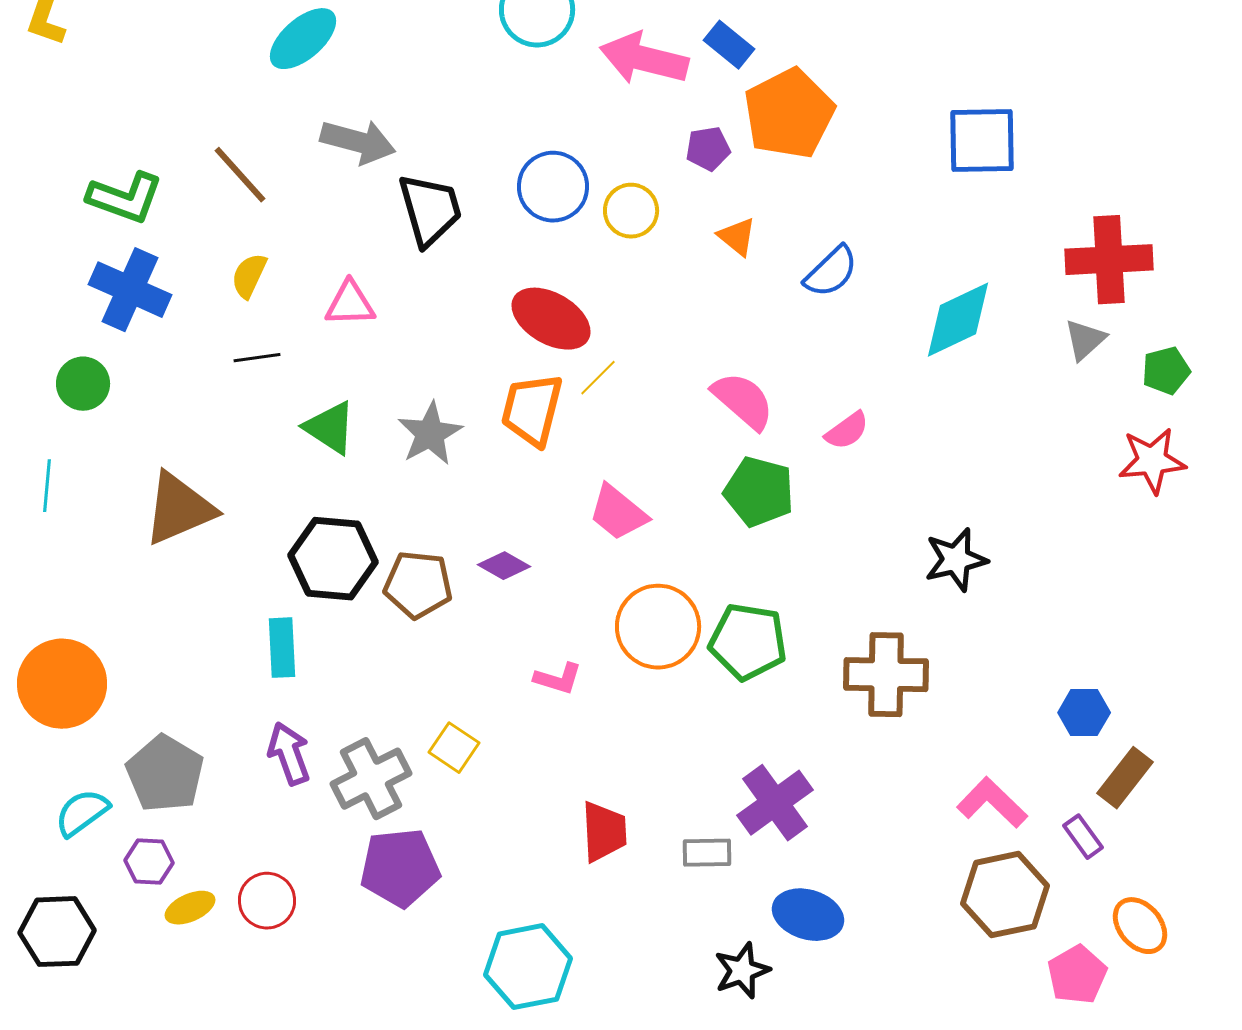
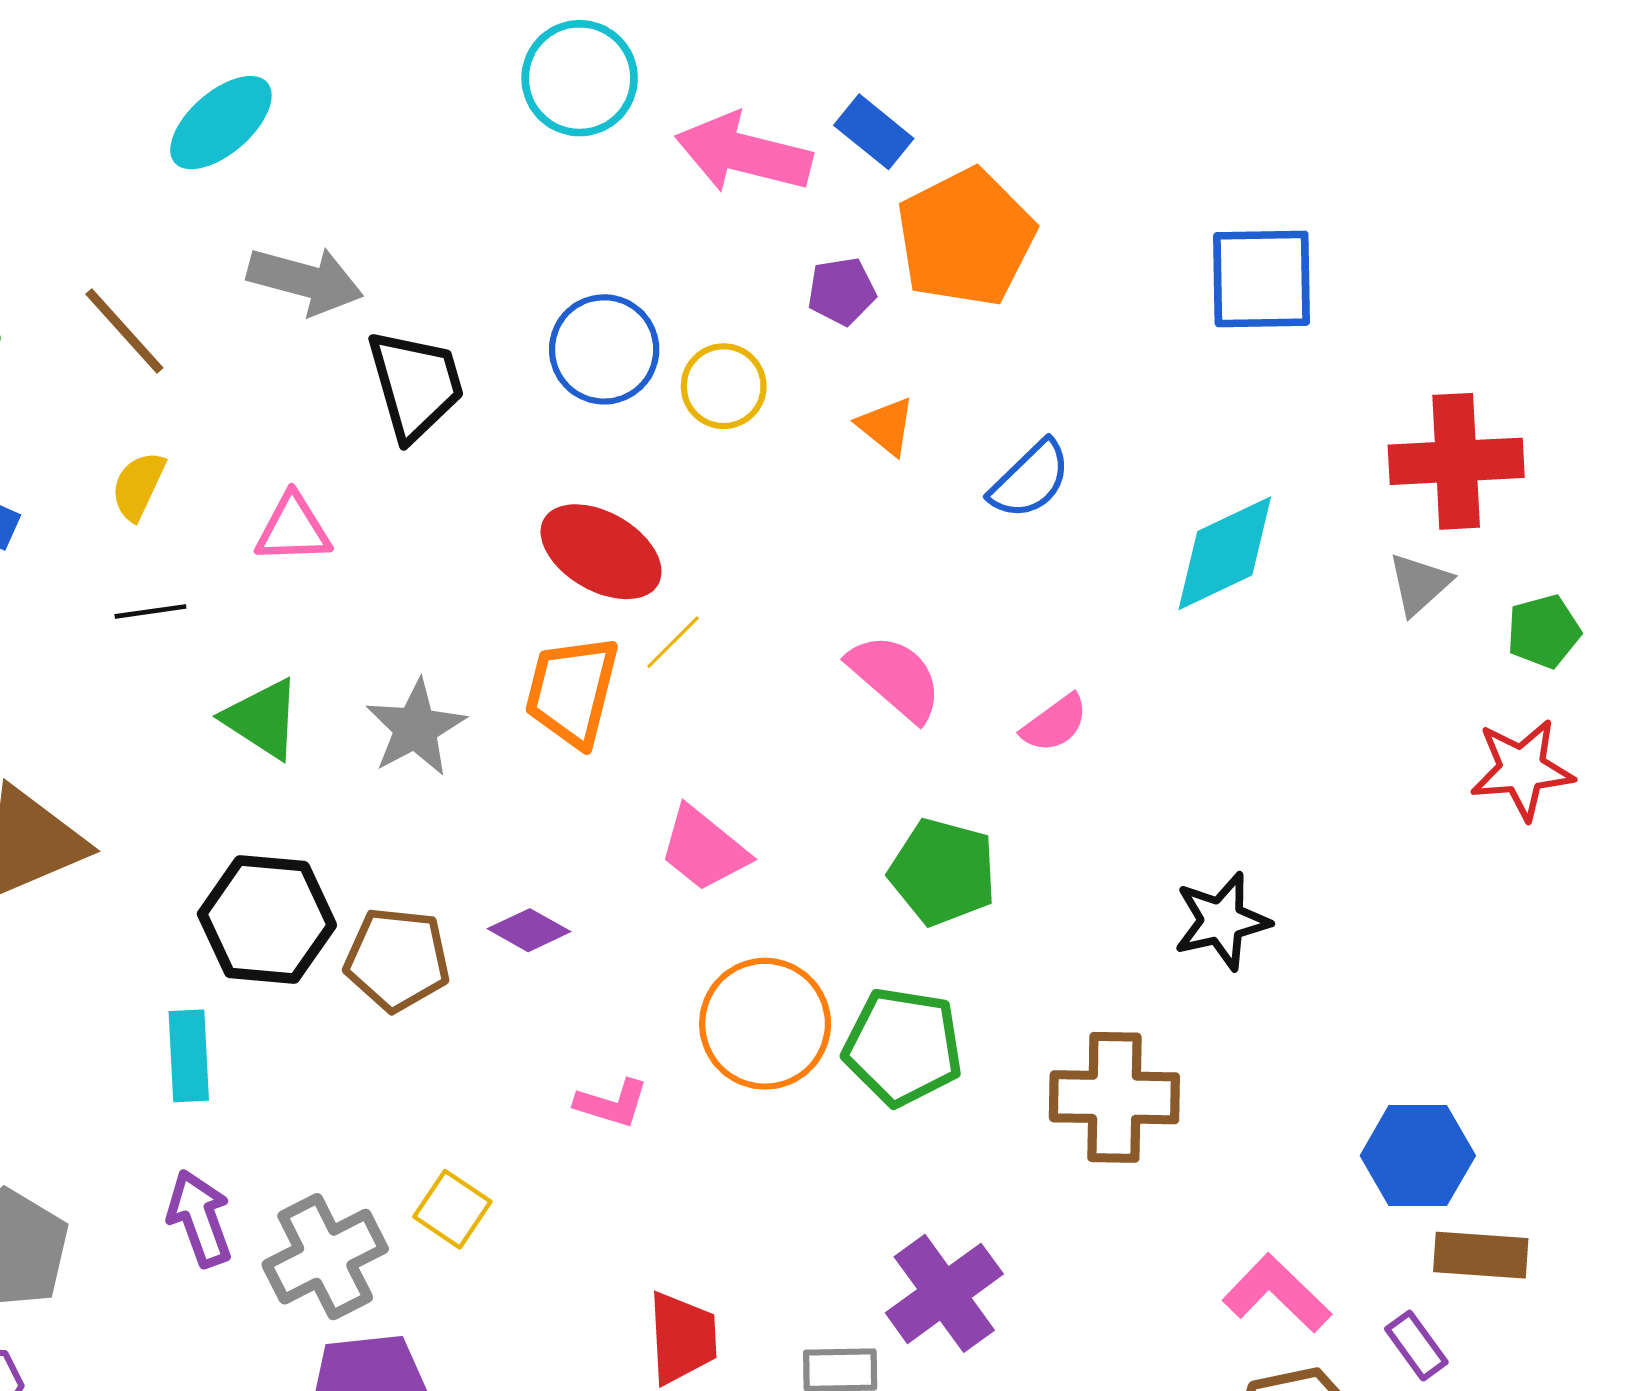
green pentagon: (759, 492) -> (943, 872), moved
blue hexagon: (1084, 713) -> (1418, 1156), size x1.4
brown rectangle: (1125, 778) -> (1481, 1255), turned 56

